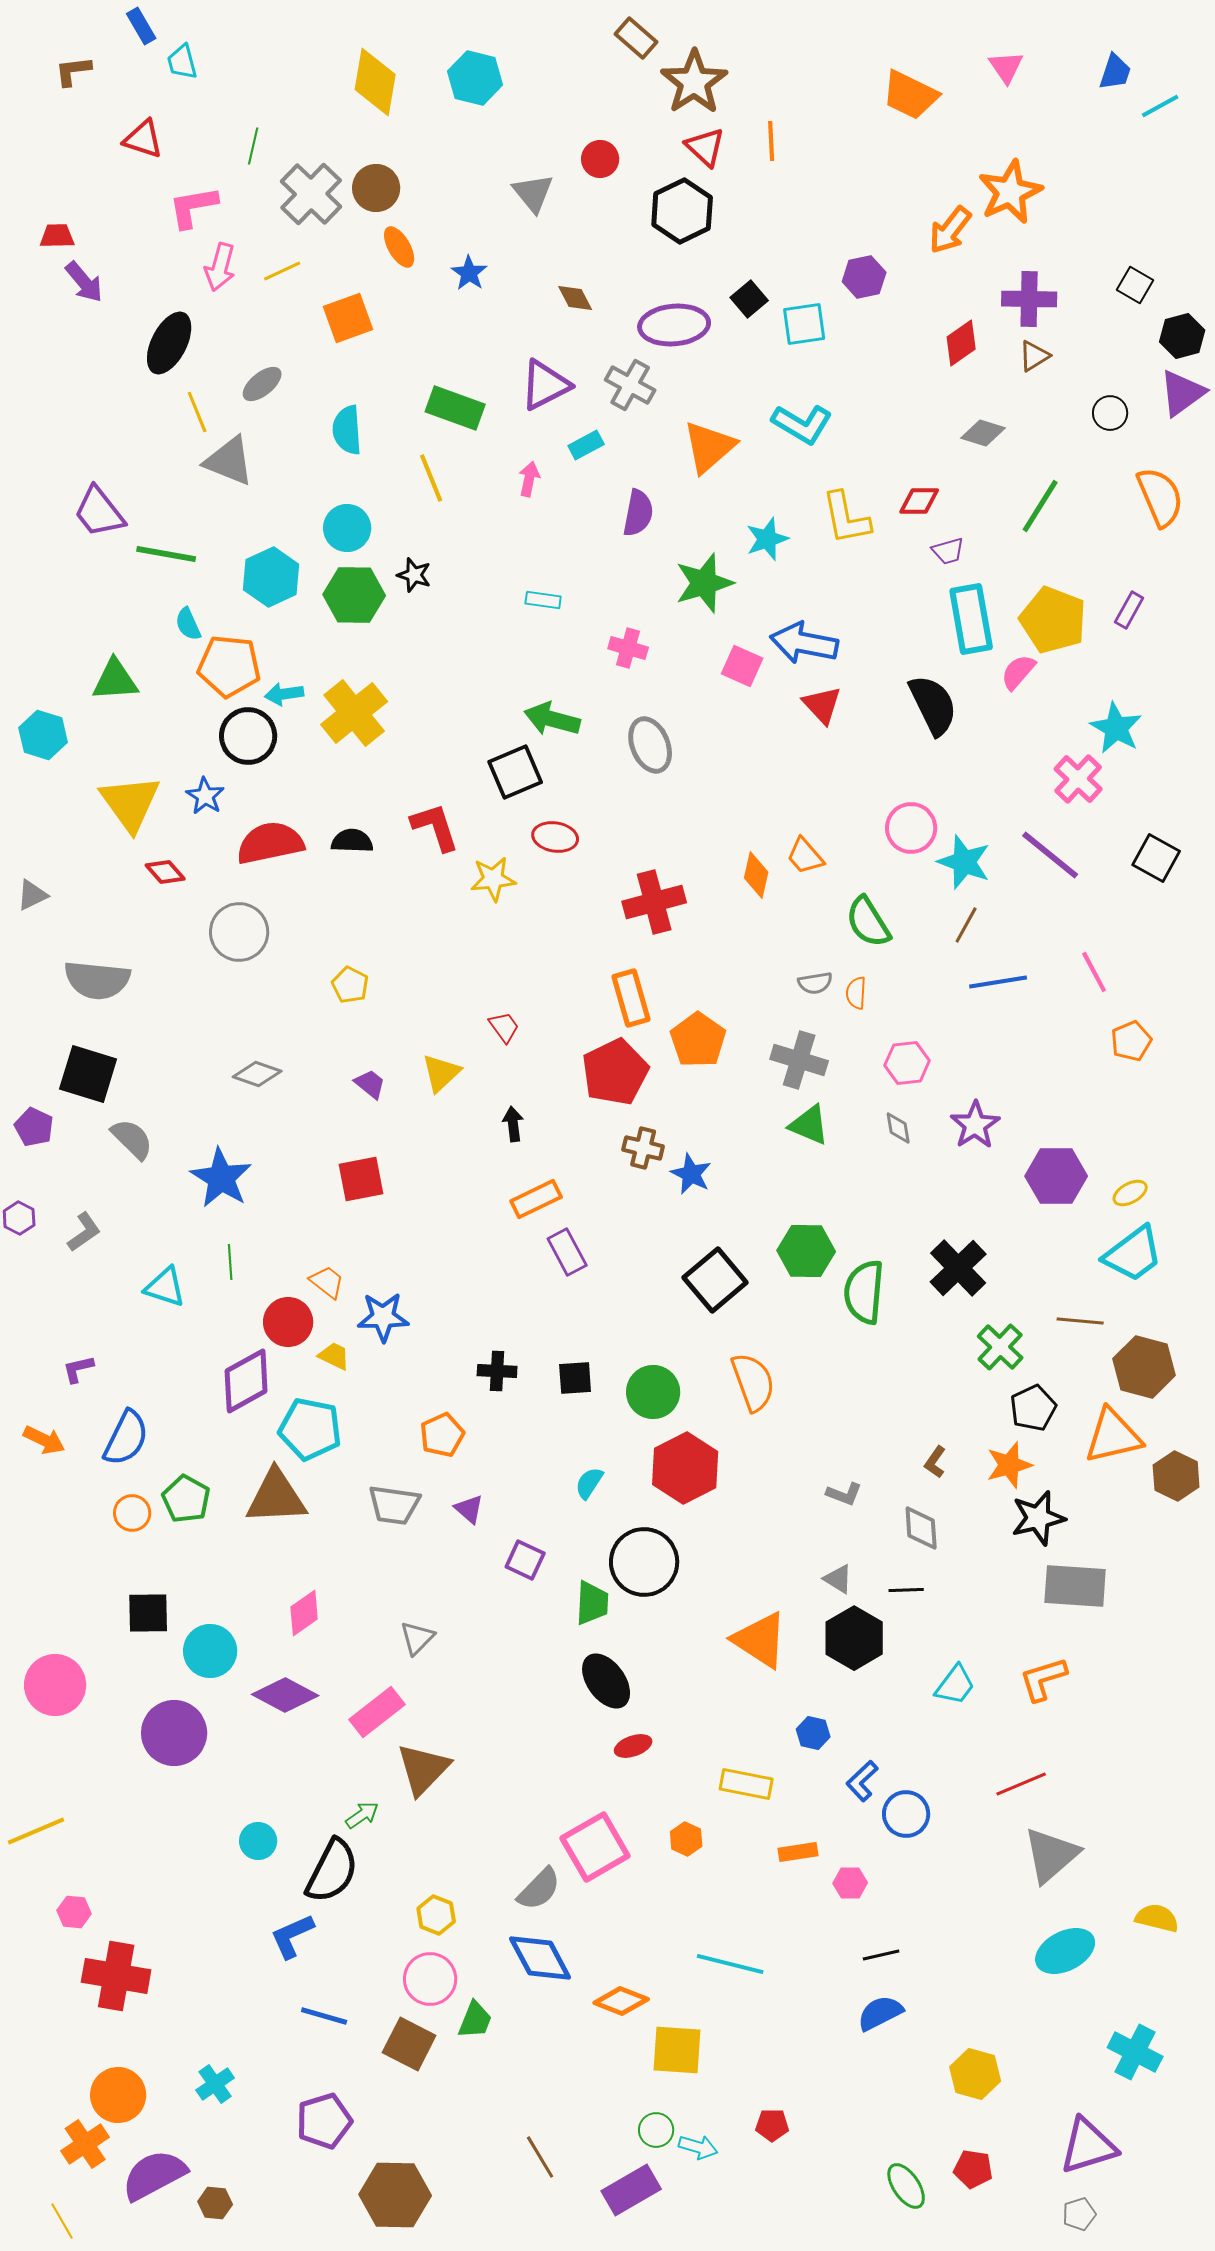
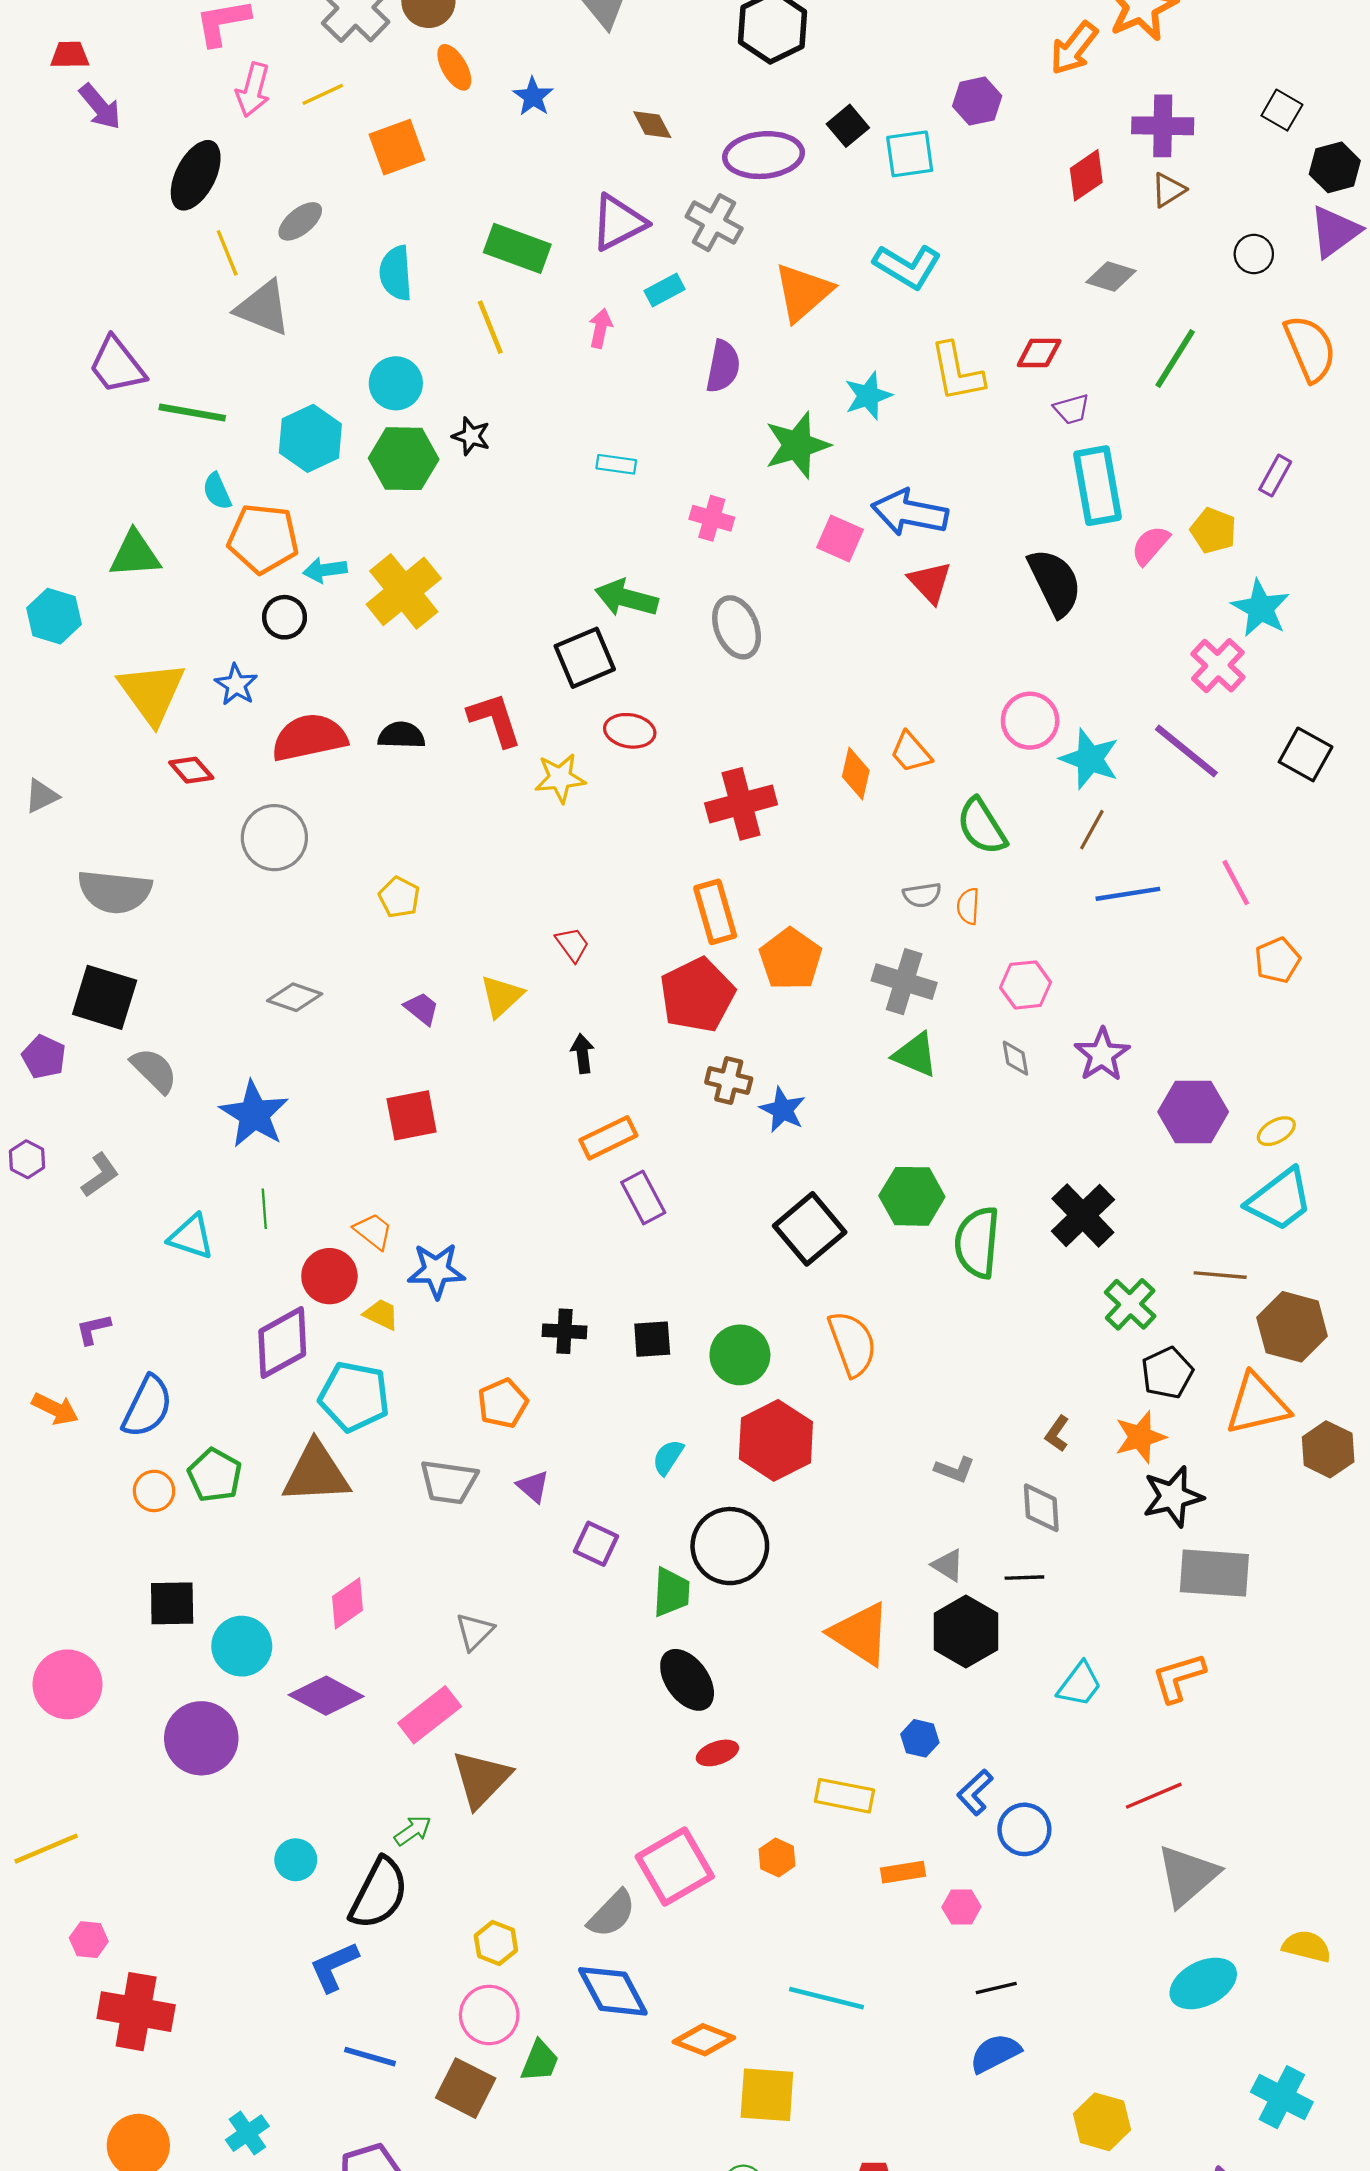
yellow pentagon: (1053, 620) -> (1213, 531), moved, size x0.6
black circle: (248, 736) -> (284, 617), size x0.7

